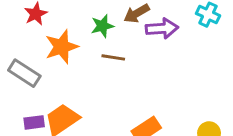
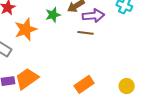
brown line: (113, 57) -> (86, 33), moved

